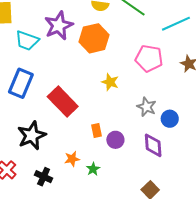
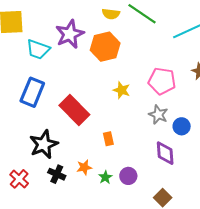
pink pentagon: (149, 58) -> (162, 81), moved
purple circle: (115, 140) -> (128, 176), moved
black cross: (44, 177) -> (57, 174), moved

